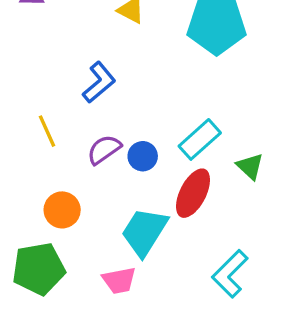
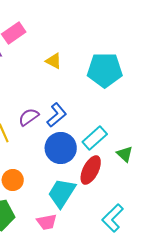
blue L-shape: (99, 82) -> (57, 115), moved
purple semicircle: (104, 150) -> (29, 117), moved
blue circle: (143, 156) -> (61, 148), size x1.8

